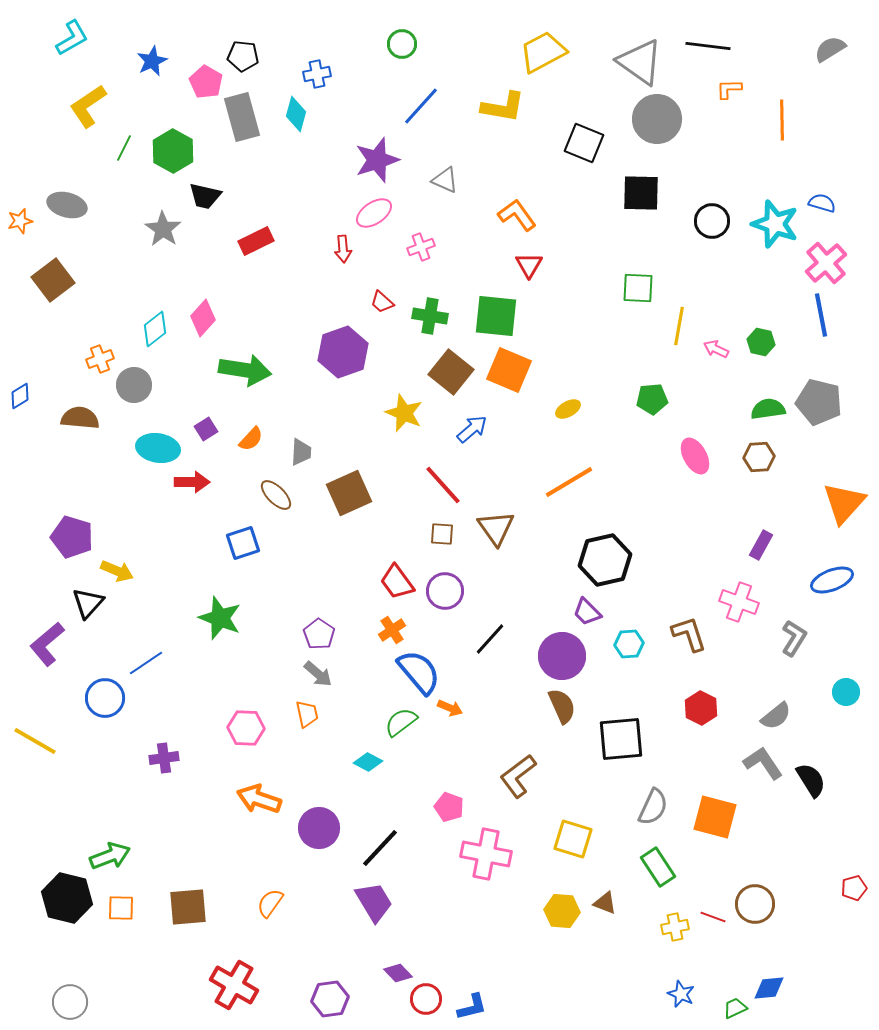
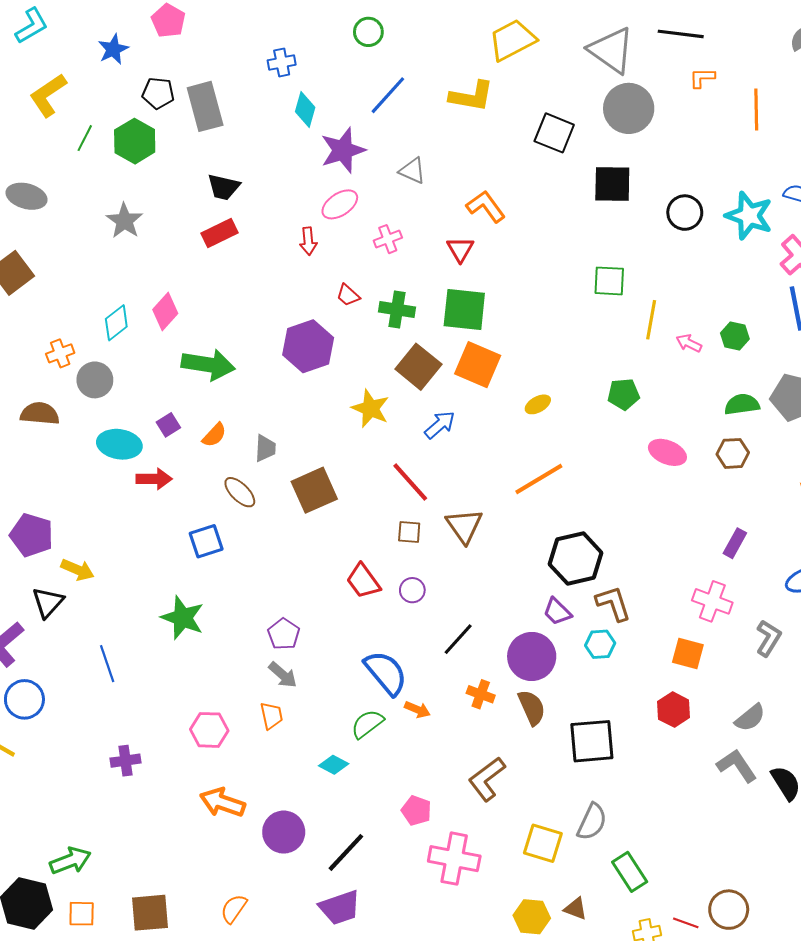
black pentagon: (243, 56) -> (158, 93), moved
pink pentagon: (206, 82) -> (168, 21), moved
cyan diamond: (296, 114) -> (305, 109), moved
black trapezoid: (205, 196) -> (223, 187), moved
red triangle: (529, 265) -> (460, 249), moved
pink ellipse: (695, 456) -> (667, 452), turned -39
purple circle: (445, 591) -> (412, 590), size x0.7
orange cross: (392, 630) -> (481, 694), moved, turned -36
brown L-shape: (689, 634) -> (613, 603), moved
blue line: (146, 663) -> (107, 664), turned -75
blue circle: (105, 698) -> (24, 699), moved
gray semicircle: (653, 807) -> (592, 822), moved
orange square: (715, 817) -> (688, 653), moved, size x0.7
purple trapezoid: (374, 902) -> (340, 908), turned 102

